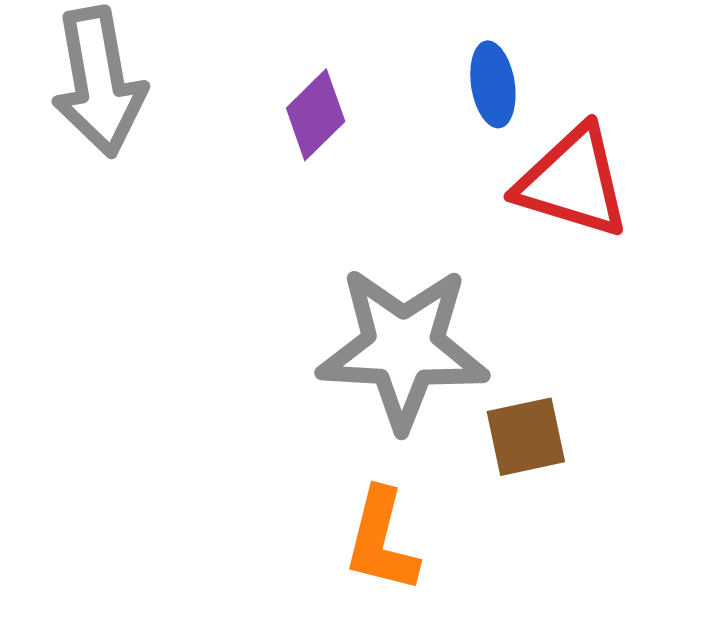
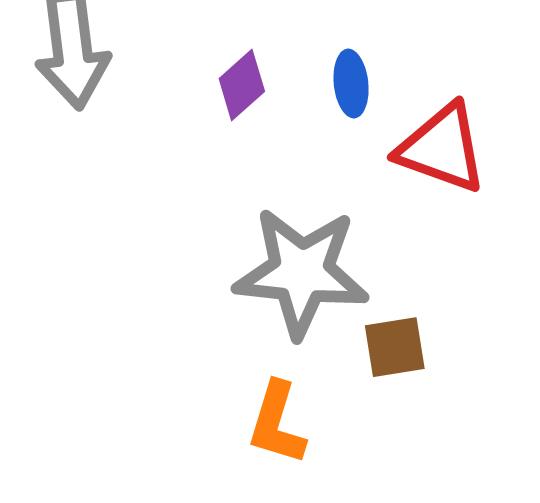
blue ellipse: (493, 84) -> (351, 84), moved

